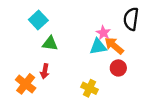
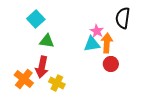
orange arrow: (114, 46) -> (107, 43), turned 54
red arrow: (45, 71) -> (42, 67), size x1.5
yellow cross: (90, 88) -> (57, 83), moved

